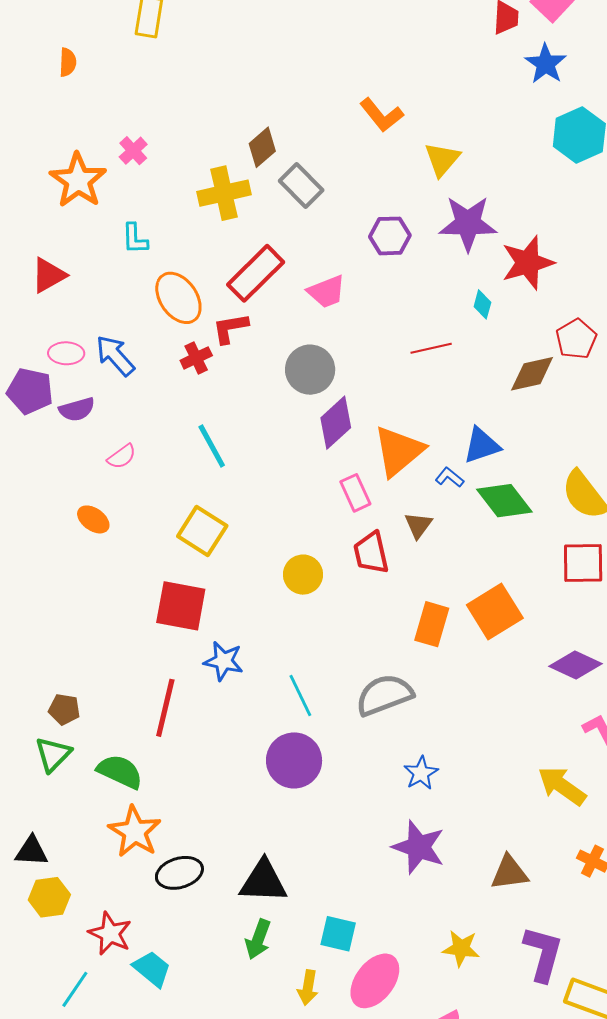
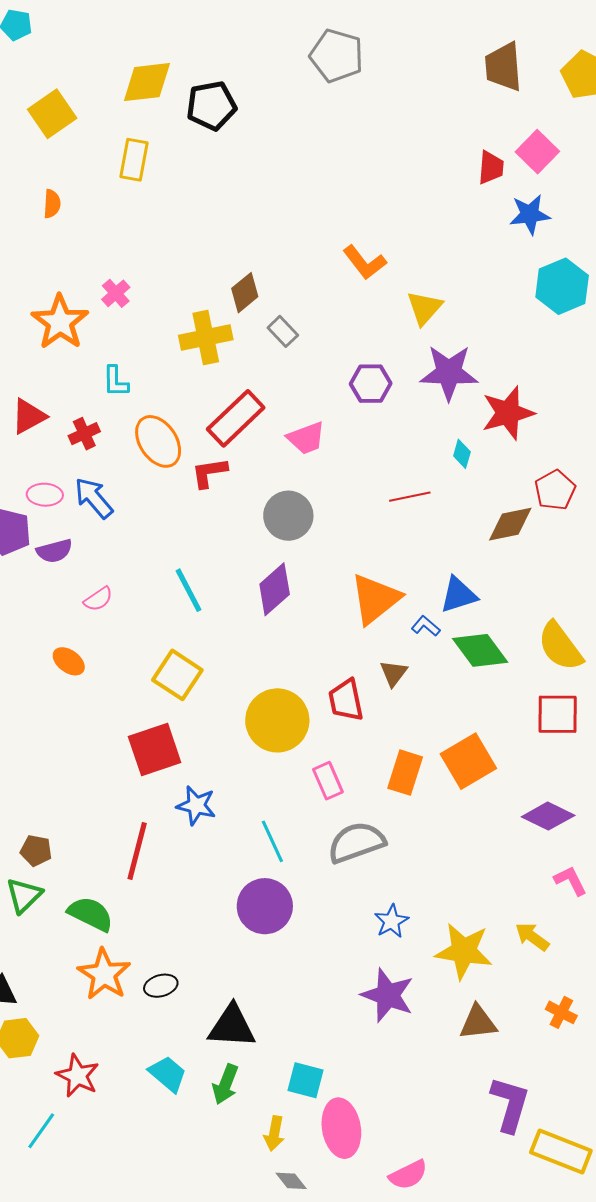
blue star: (546, 64) -> (530, 214), turned 30
gray rectangle: (301, 186) -> (283, 331), size x0.7
red cross: (196, 358) -> (84, 434), moved
purple diamond: (336, 423) -> (275, 589), moved
pink rectangle: (355, 493) -> (328, 781), moved
yellow circle: (303, 575) -> (277, 720), size x1.6
red square: (181, 606) -> (155, 749), turned -30
yellow arrow: (562, 786) -> (532, 937), size x0.7
black ellipse: (179, 873) -> (161, 986), moved, size x0.7
yellow star: (461, 948) -> (464, 951), moved, size x1.5
cyan trapezoid: (152, 969) -> (168, 1074), moved
pink ellipse: (375, 981) -> (341, 1128), turned -48

